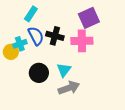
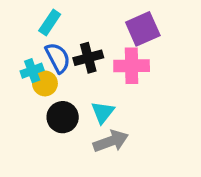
black cross: (55, 36) -> (88, 58), turned -30
yellow circle: (11, 52) -> (45, 83), moved

